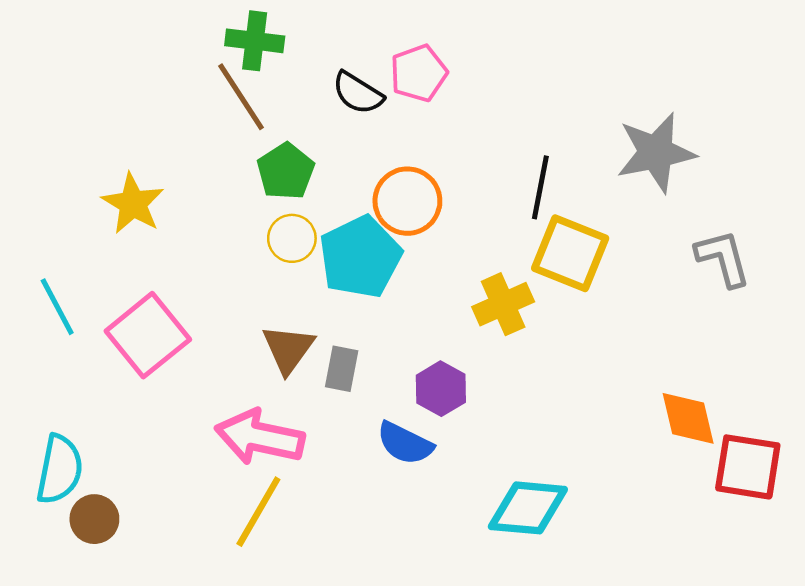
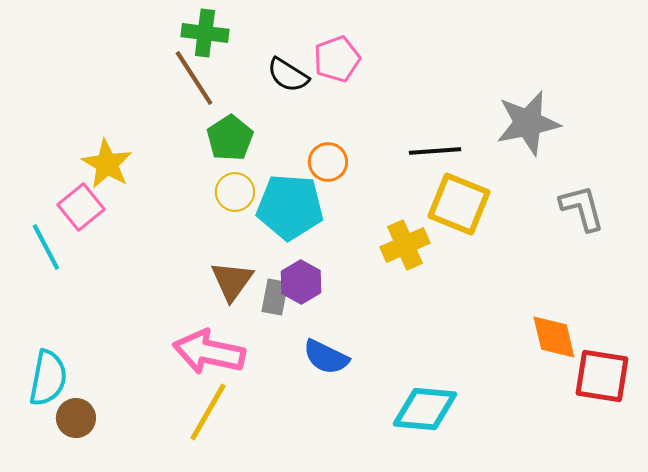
black line: (540, 187) -> (435, 151), turned 75
orange circle: (407, 201) -> (328, 162), size x0.7
cyan pentagon: (360, 257) -> (290, 207), turned 30
pink square: (148, 335) -> (81, 207), moved, size x0.7
purple hexagon: (441, 389) -> (301, 282), moved

